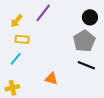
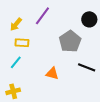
gray pentagon: (84, 41) -> (70, 41), moved
orange triangle: (51, 79) -> (52, 73), moved

